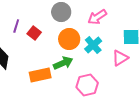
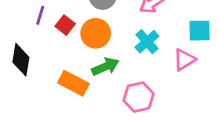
orange circle: (69, 39) -> (96, 33), moved
orange rectangle: (40, 75) -> (73, 83), turned 40

